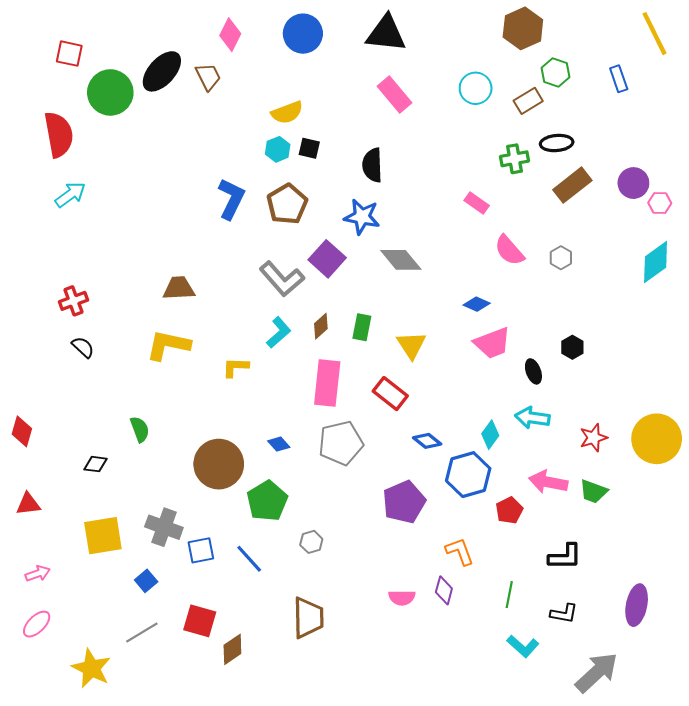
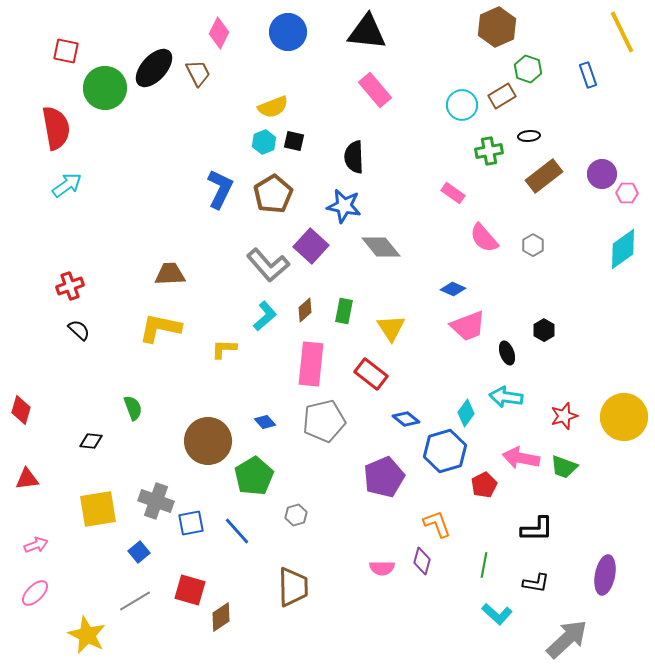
cyan circle: (476, 88) -> (462, 105), moved
black ellipse: (557, 143) -> (529, 136), size x0.7

